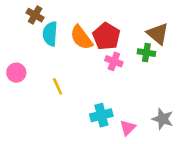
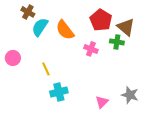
cyan semicircle: (50, 34) -> (40, 27), turned 30
red pentagon: (106, 36) -> (101, 20), moved
cyan cross: (101, 115) -> (59, 92), moved

